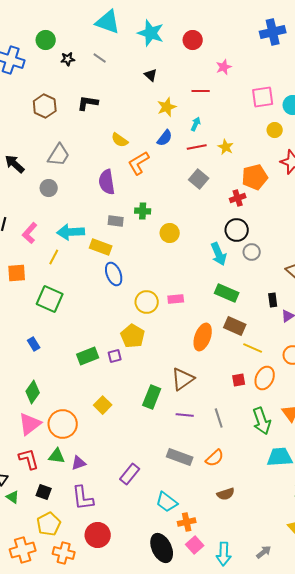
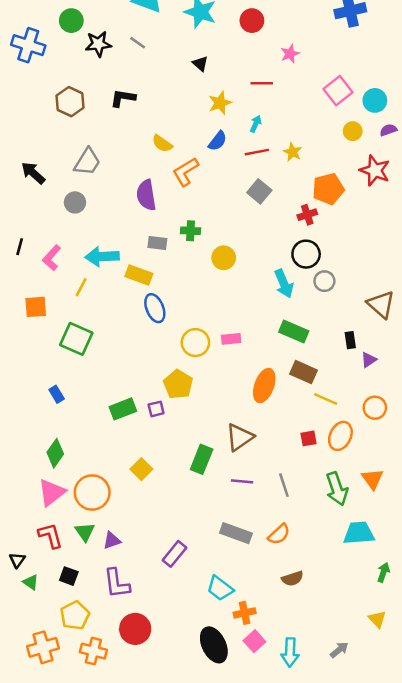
black star: (68, 59) -> (98, 44), size x1.5
pink square: (263, 97) -> (338, 91), turned -30
green triangle: (57, 456) -> (85, 532), turned 48

